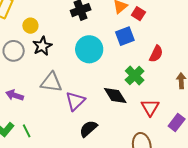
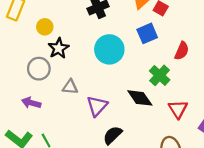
gray circle: (14, 51) -> (39, 69), moved
gray triangle: (51, 82) -> (70, 87), size x0.7

